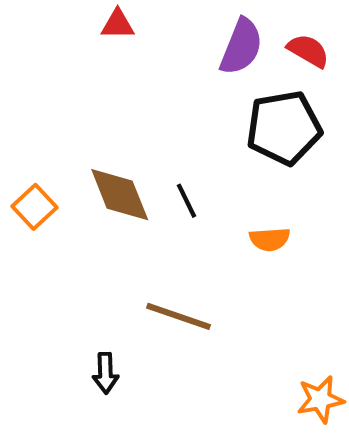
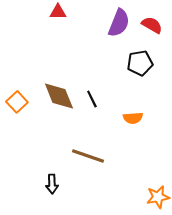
black pentagon: (284, 128) -> (140, 63), size x0.7

